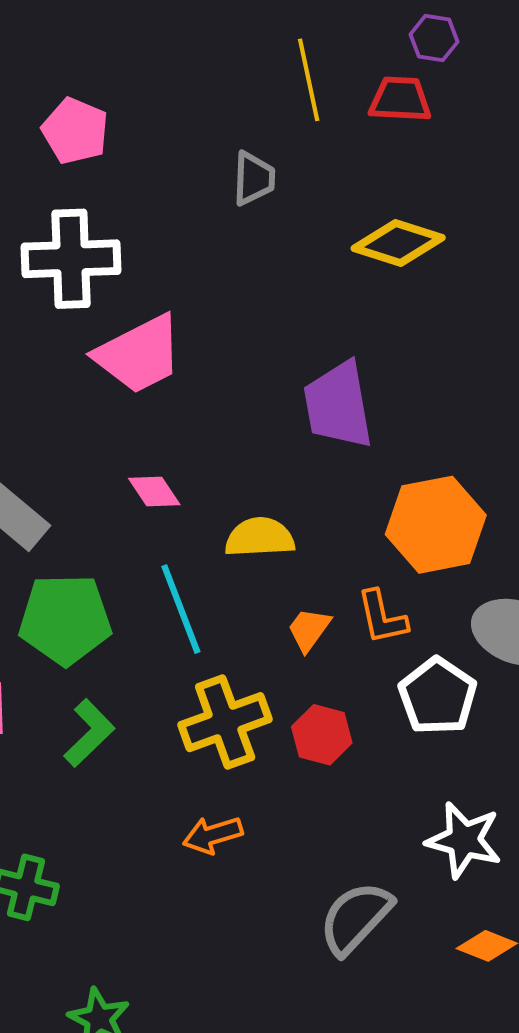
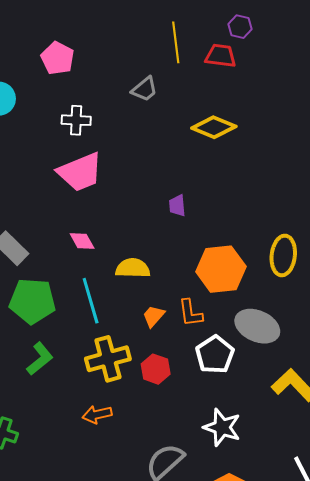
gray trapezoid: (254, 179) -> (144, 89), turned 44
white cross: (71, 259) -> (76, 120), moved, size x0.6
purple trapezoid: (338, 405) -> (177, 206), size x0.5

